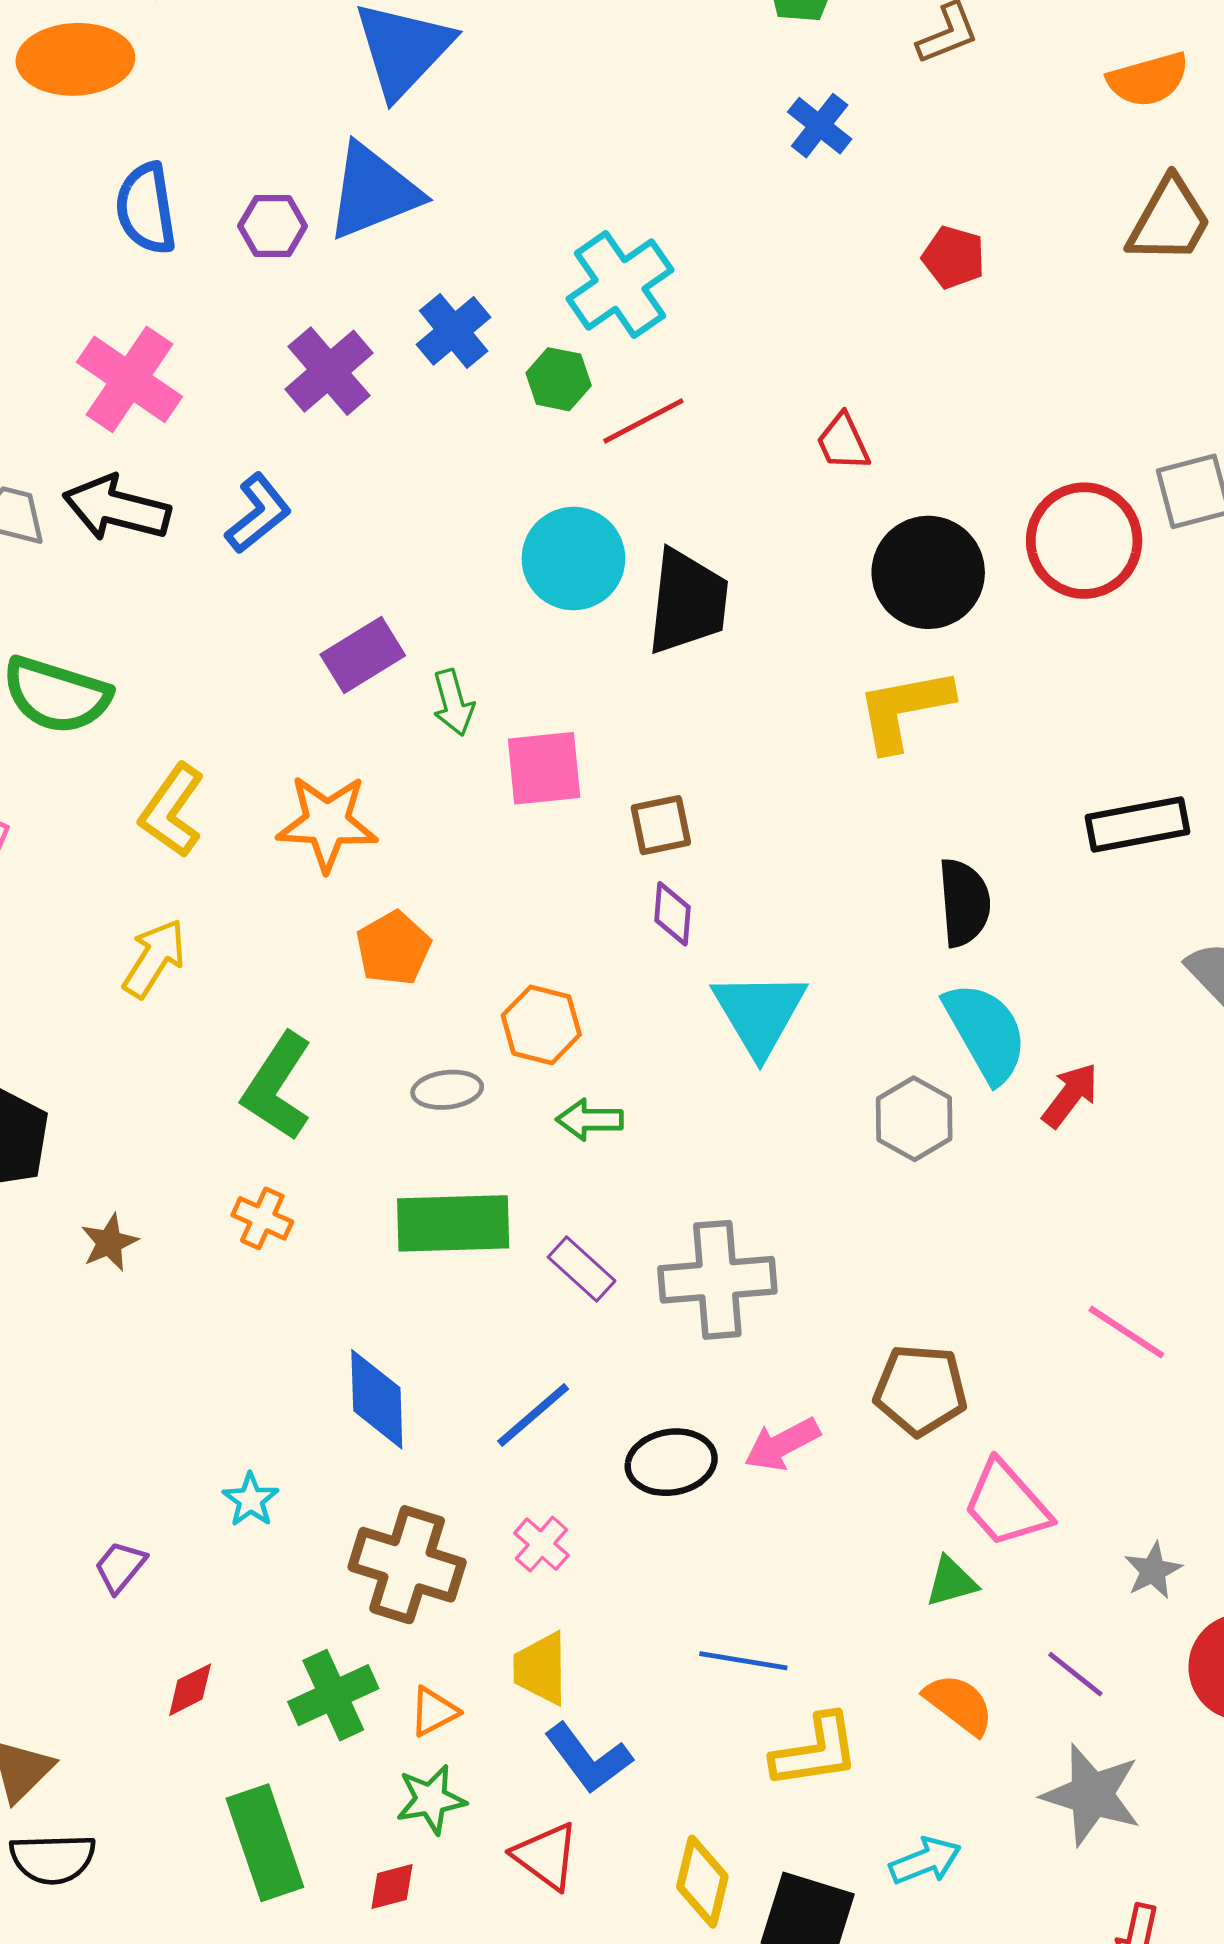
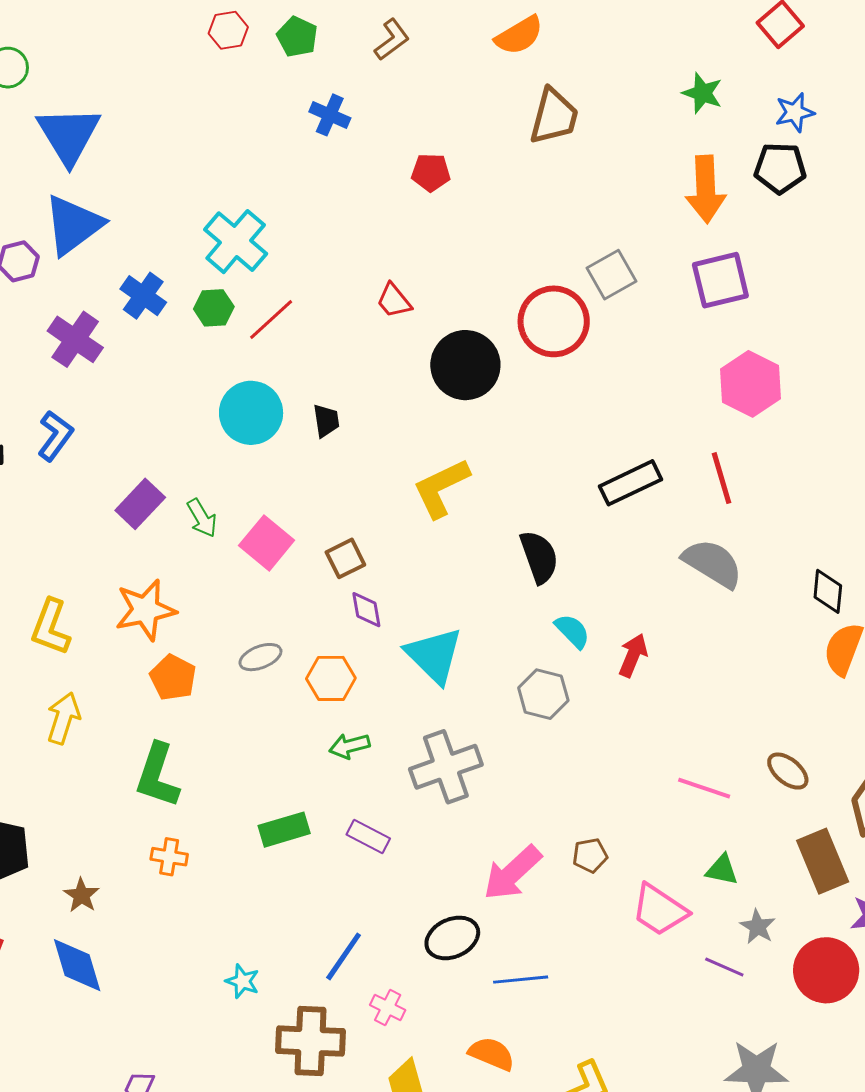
black trapezoid: (688, 602) -> (326, 421), size x0.5
yellow L-shape: (904, 709) -> (441, 488), moved
pink square: (544, 768) -> (267, 543), turned -30
orange pentagon: (393, 948) -> (173, 678), moved
orange hexagon: (541, 1025) -> (331, 678), moved
cyan semicircle: (986, 1032) -> (572, 631), size x0.6
gray ellipse: (447, 1090) -> (260, 657), moved
green rectangle: (453, 1223) -> (284, 830), size x0.7
gray cross: (717, 1280) -> (446, 767), moved
brown pentagon: (920, 1390) -> (590, 855), size x0.6
blue diamond: (377, 1399) -> (77, 965), moved
blue line: (533, 1415) -> (344, 956), moved
pink arrow: (782, 1444) -> (512, 873), moved, size x1.4
cyan star: (251, 1500) -> (242, 981), moved
green triangle: (951, 1582) -> (722, 870), moved, turned 42
blue line: (743, 1661) -> (521, 980), moved
purple line: (1075, 1674) -> (724, 967), moved
orange semicircle: (959, 1704) -> (492, 1054), moved

